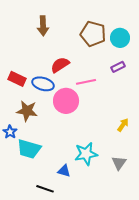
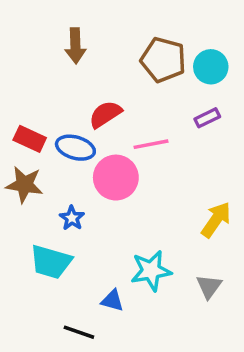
brown star: (27, 111) -> (24, 185), moved
yellow arrow: (123, 125) -> (216, 220), size x1.5
blue star: (10, 132) -> (72, 218), moved

